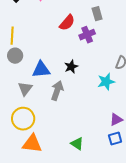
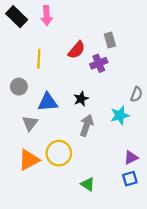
yellow line: (12, 36) -> (39, 59), moved
gray arrow: (57, 91) -> (87, 125), moved
yellow circle: (23, 119) -> (59, 153), moved
orange triangle: (32, 144) -> (29, 160), moved, turned -35

